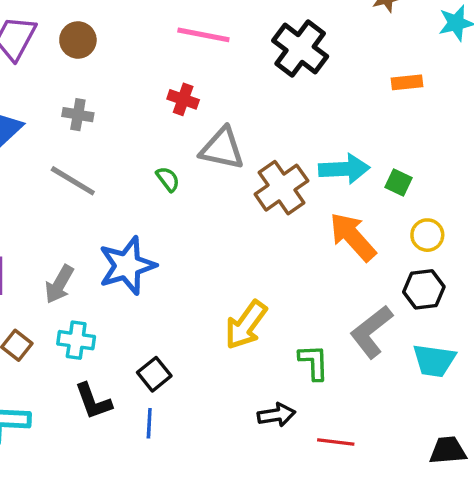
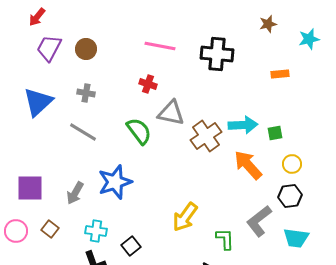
black cross: (300, 48) -> (217, 54), turned -32
green semicircle: (168, 179) -> (139, 131), size x1.8
green square: (398, 182) -> (275, 133), turned -35
cyan cross: (76, 340) -> (96, 231), moved

